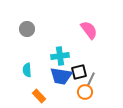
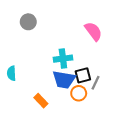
gray circle: (27, 29) -> (28, 22), moved
cyan semicircle: (27, 70) -> (11, 73), moved
orange circle: (85, 92) -> (79, 93), moved

